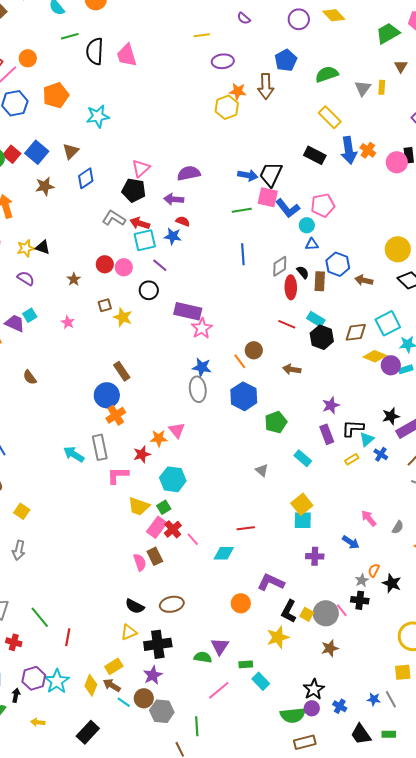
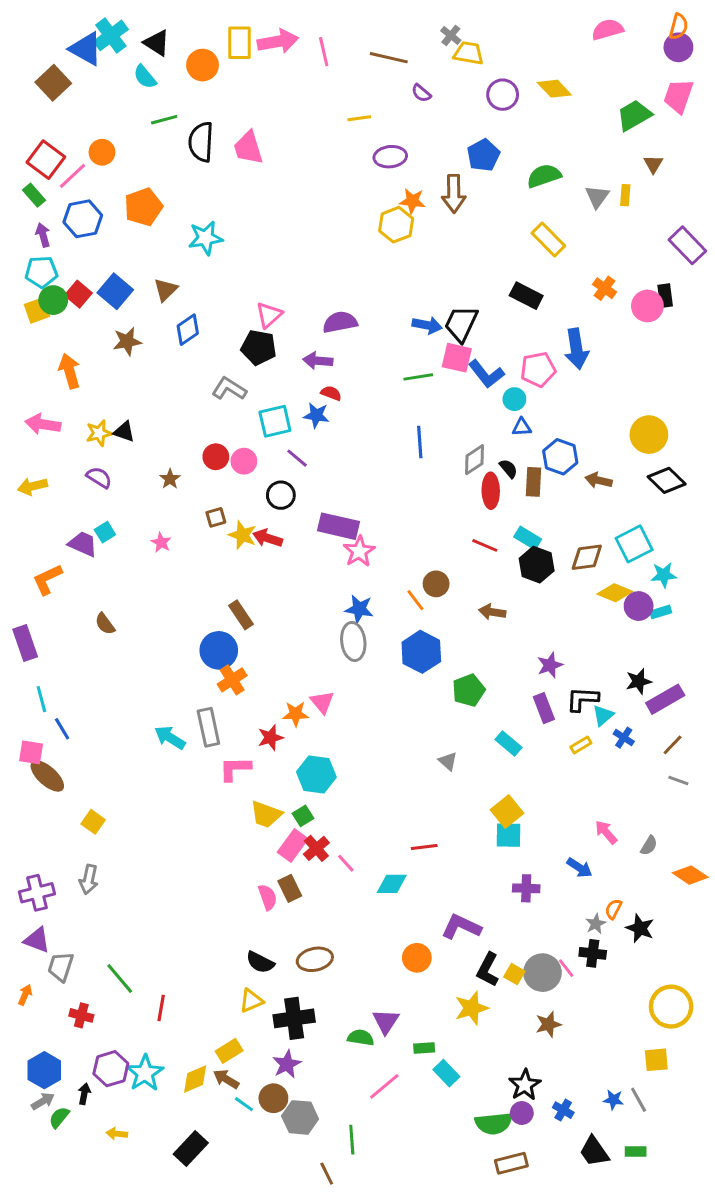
blue arrow: (349, 150) -> (576, 349), moved
red arrow: (140, 223) -> (268, 538), moved
yellow diamond: (91, 685) -> (195, 1079), turned 45

